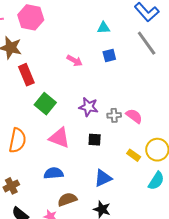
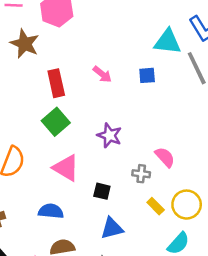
cyan triangle: (104, 28) -> (168, 42), moved, size x1.6
red rectangle: (26, 75) -> (56, 83), moved
gray cross: (114, 115) -> (141, 174), moved
black square: (95, 140) -> (102, 191), moved

